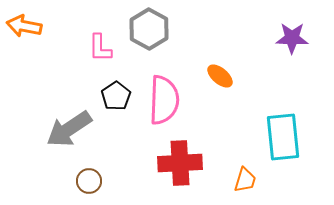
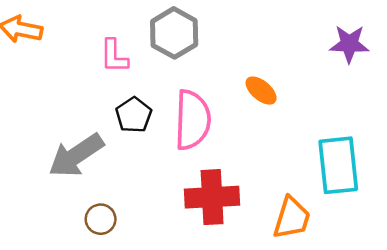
orange trapezoid: (245, 180) -> (292, 218), size x1.4

